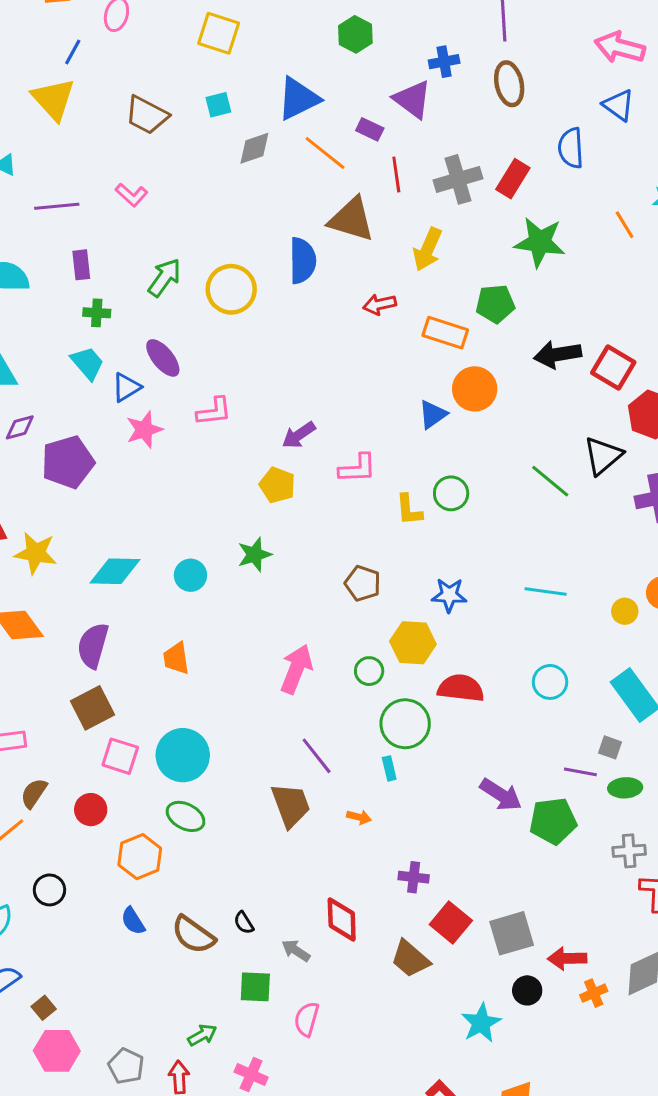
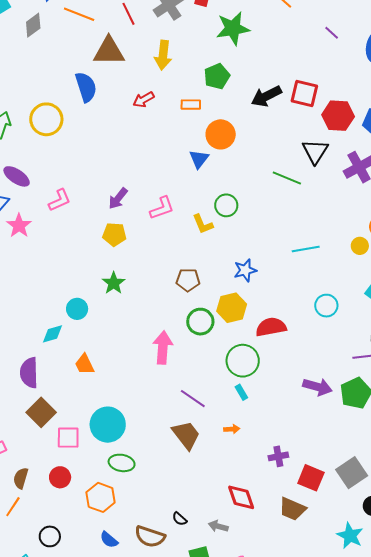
orange rectangle: (445, 333) -> (191, 105), size x0.7
cyan diamond: (115, 571) -> (53, 334), moved, size x0.7
green circle: (369, 671) -> (200, 322), moved, size x1.4

